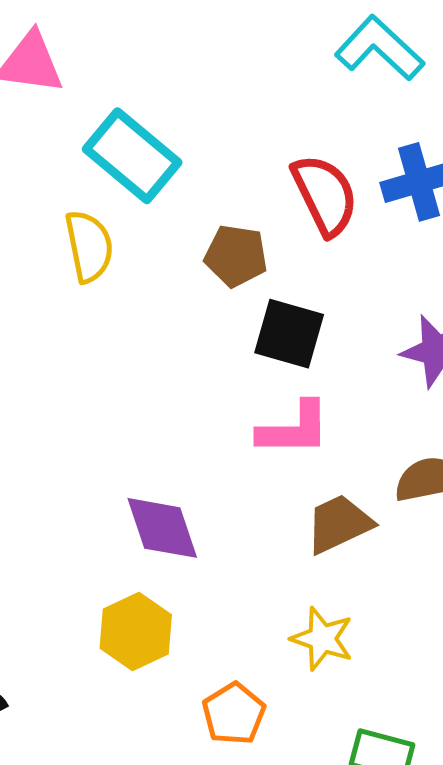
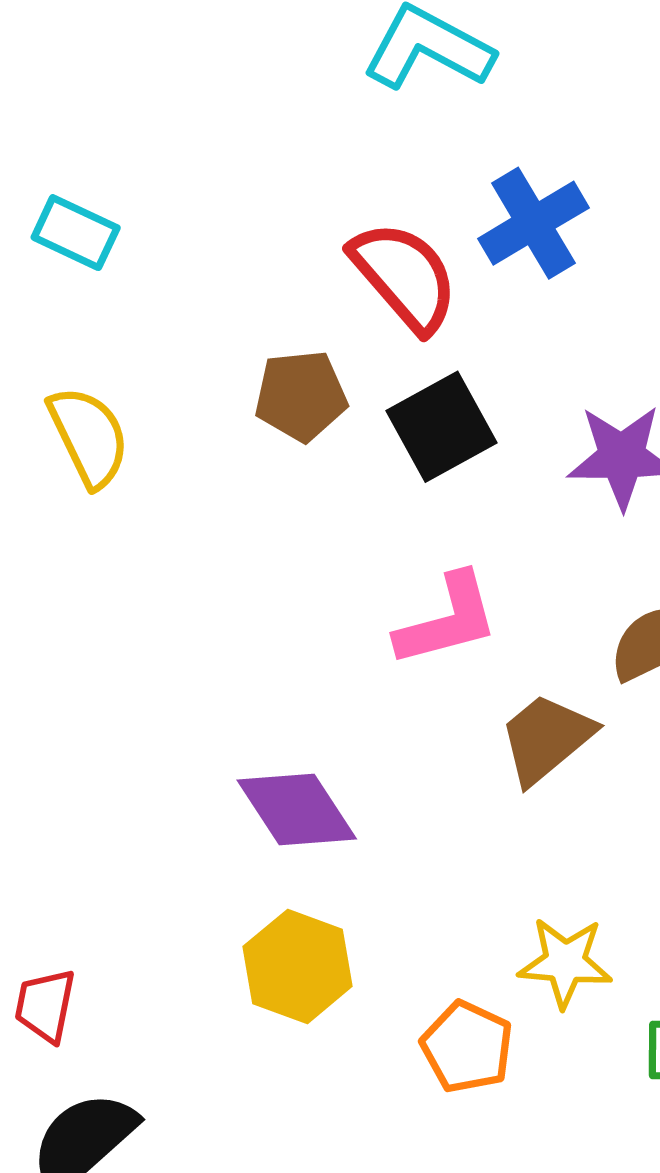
cyan rectangle: (132, 156) -> (76, 233), moved, size x0.6
black square: (289, 334) -> (441, 427), moved, turned -30
yellow star: (322, 639) -> (565, 962), moved

